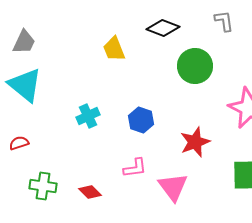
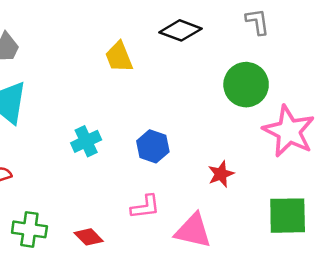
green circle: (195, 66) -> (246, 85), moved
red star: (195, 142) -> (221, 174), size x0.7
pink triangle: (173, 187) -> (193, 231), turned -40

